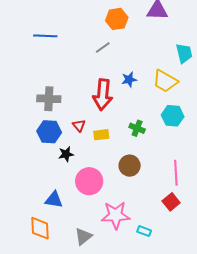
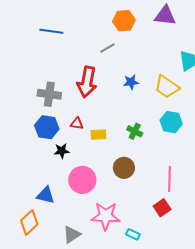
red arrow: (103, 95) -> (87, 82), moved
red triangle: (79, 126) -> (77, 124), turned -48
orange diamond: (40, 228) -> (29, 222), turned 45

